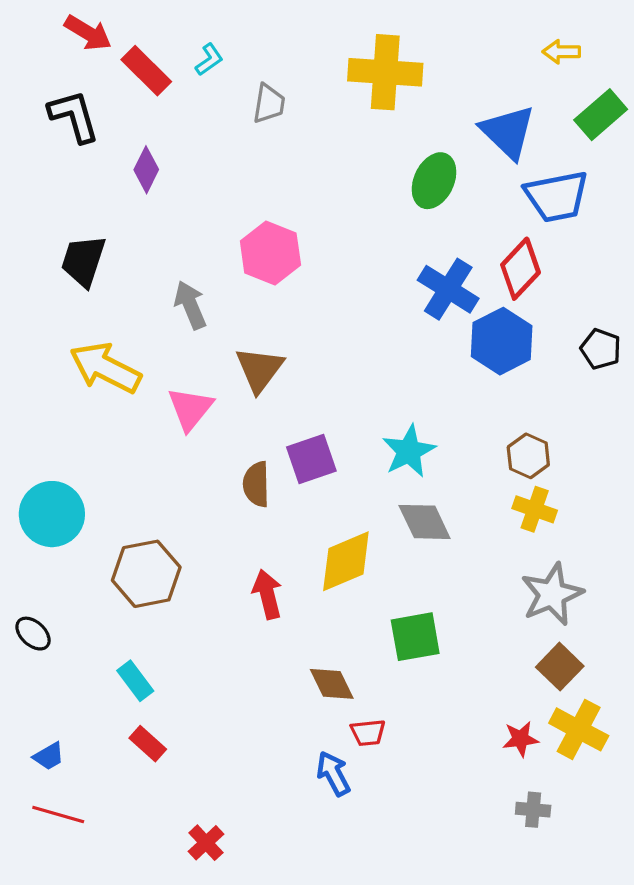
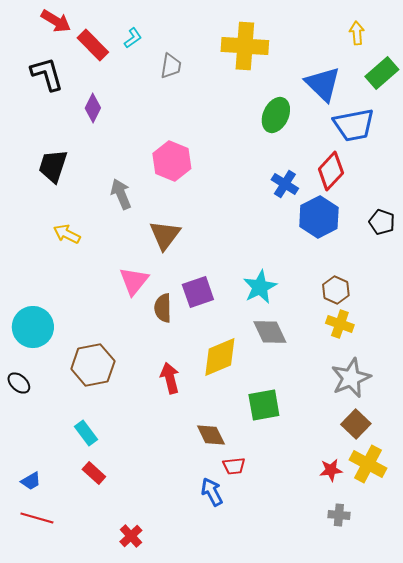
yellow arrow: (561, 52) -> (357, 33), turned 85
blue cross: (448, 289) -> (285, 184), size x0.7
yellow arrow: (105, 368) -> (67, 234), size x0.6
pink triangle: (190, 409) -> (134, 281), moved
black ellipse: (33, 634) -> (19, 383), moved

